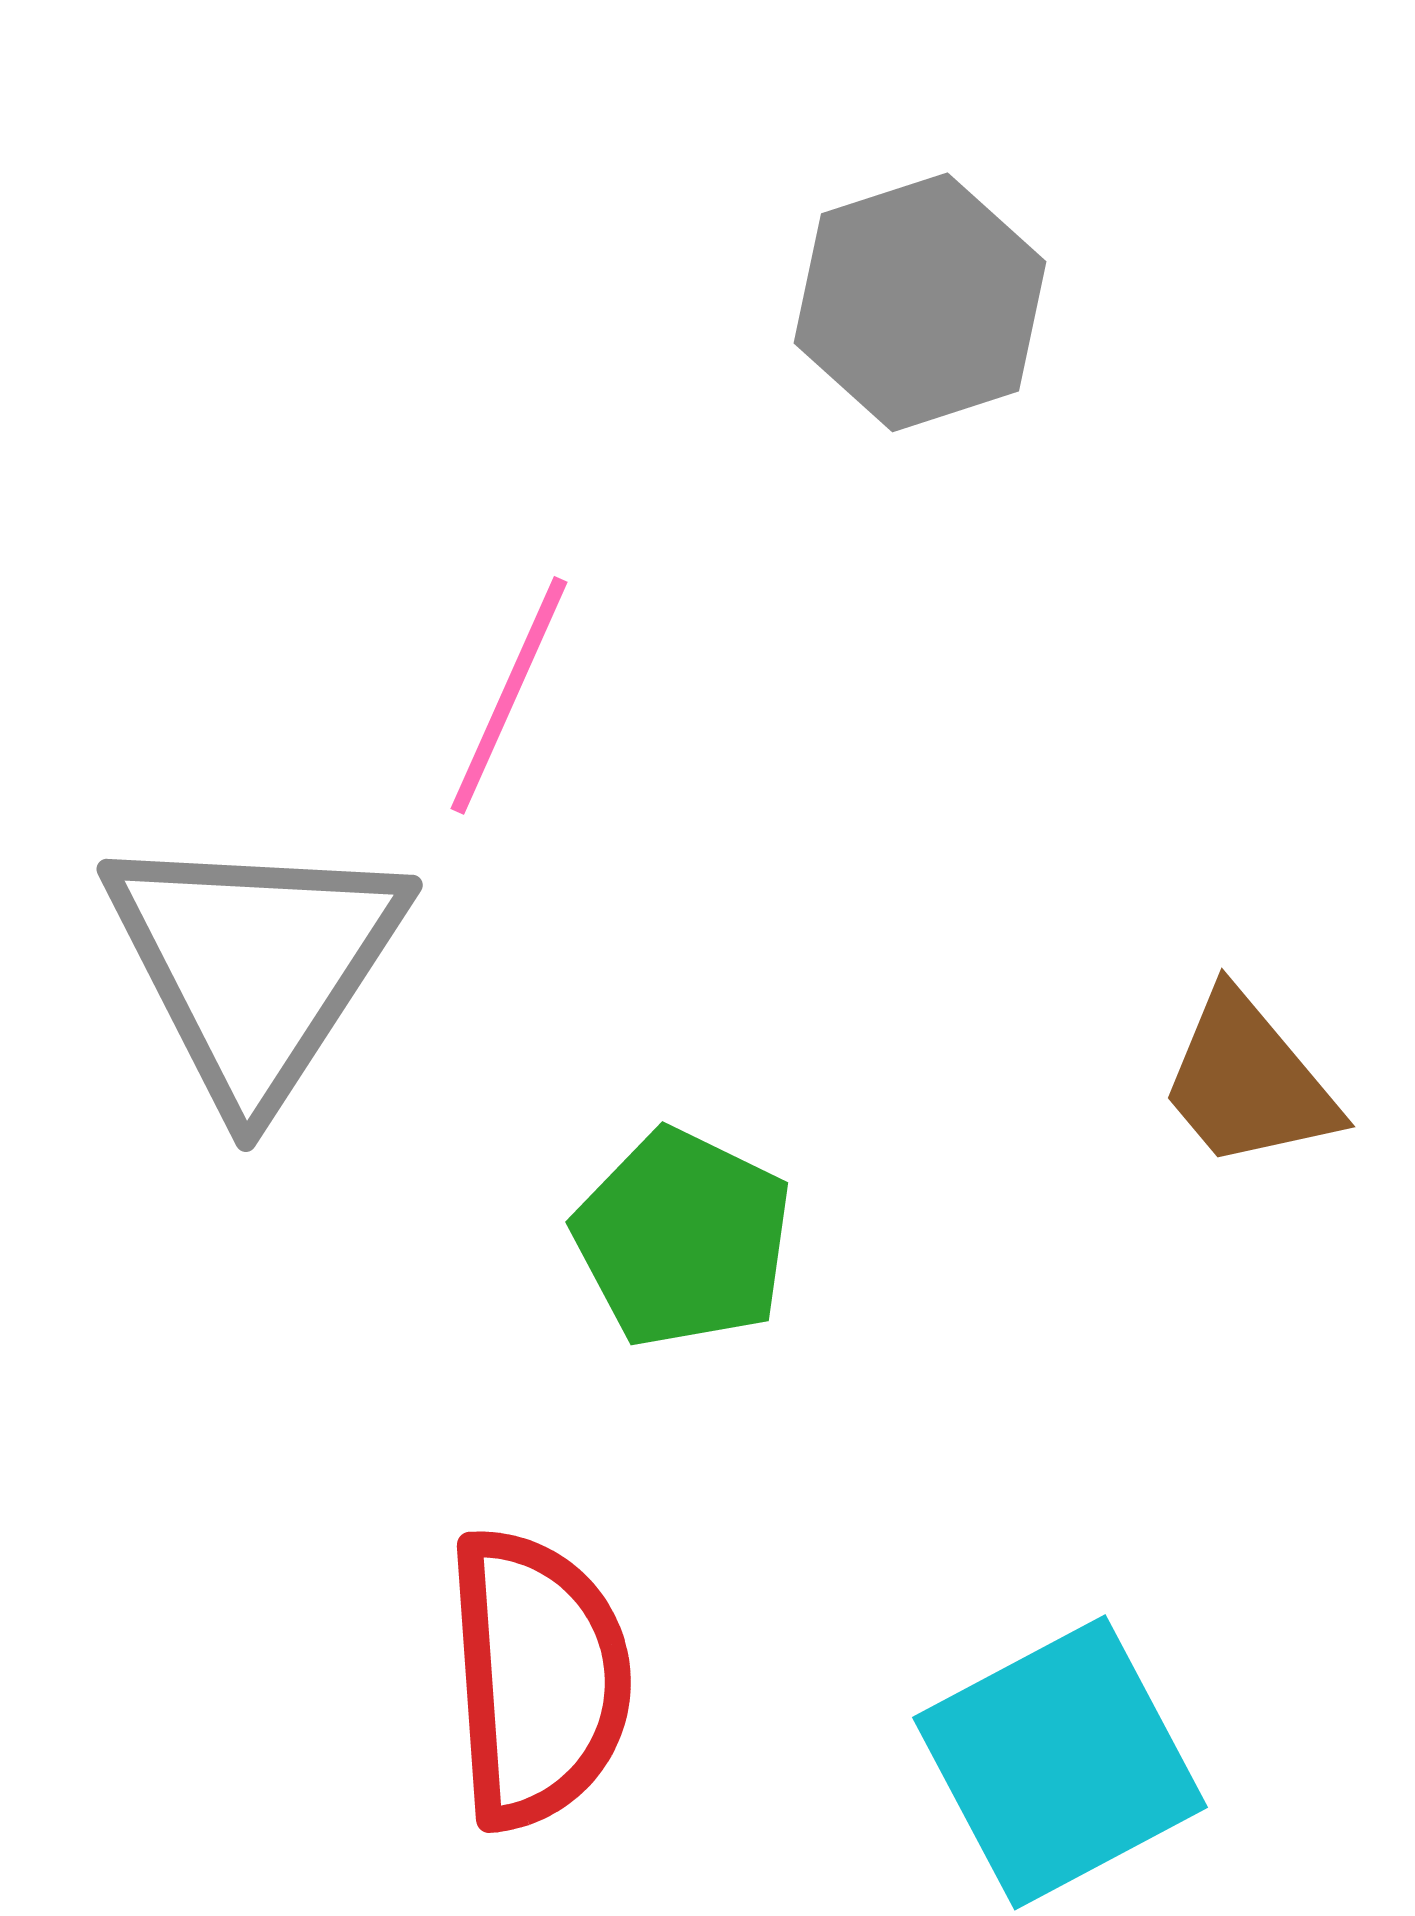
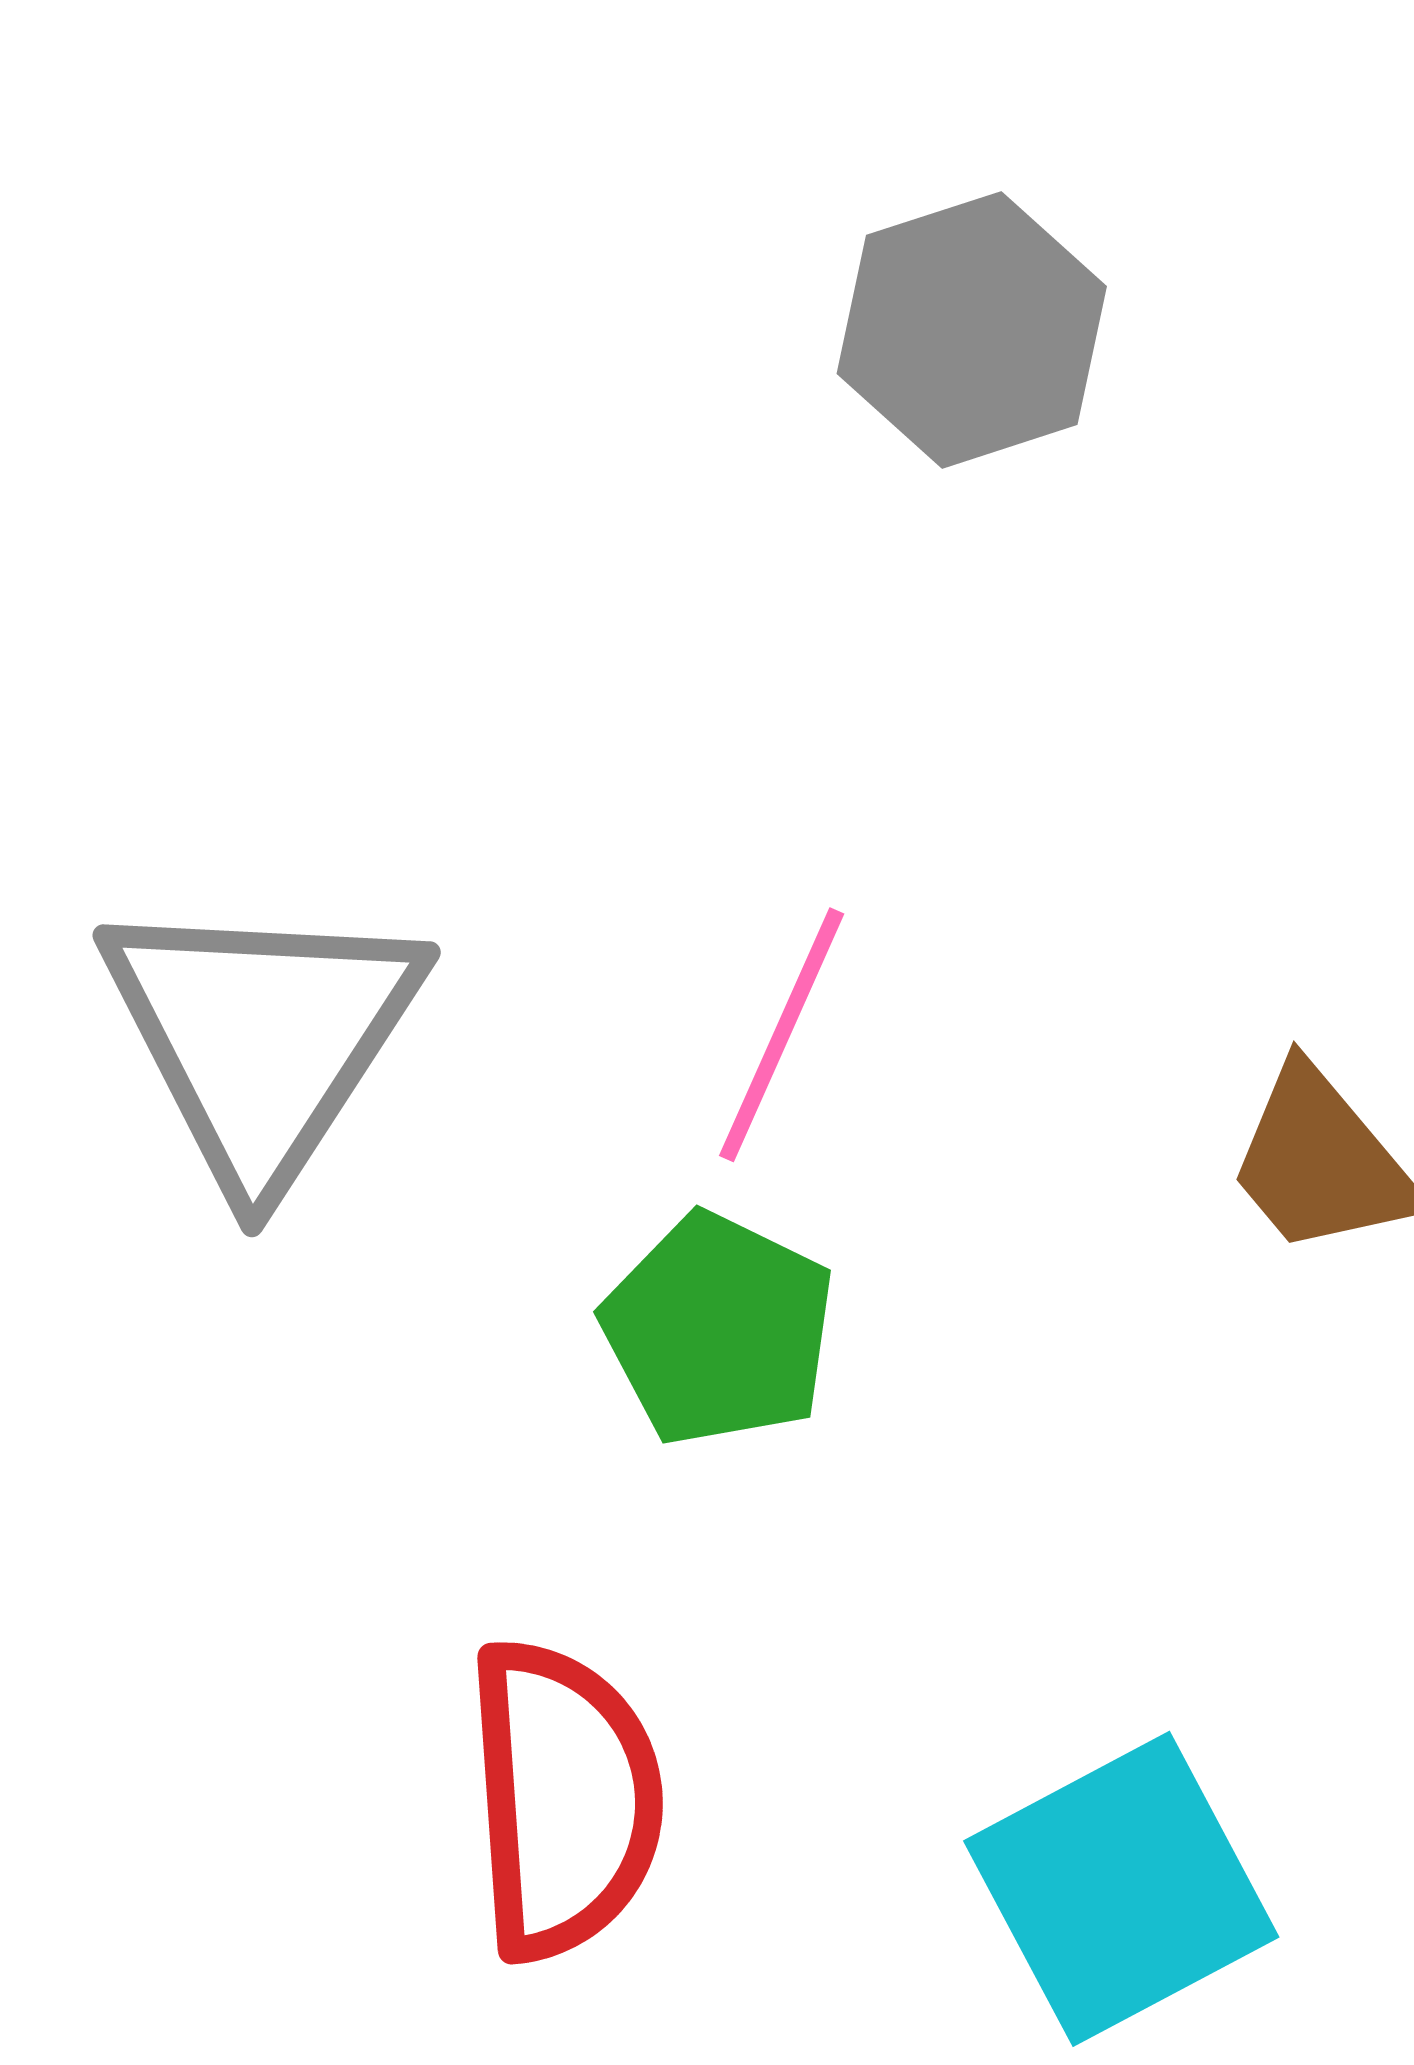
pink line: (509, 695) -> (782, 1035), moved

